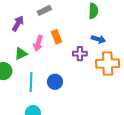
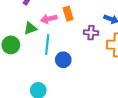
pink arrow: (38, 43) -> (49, 19), turned 56
cyan line: (31, 82) -> (47, 45), moved

